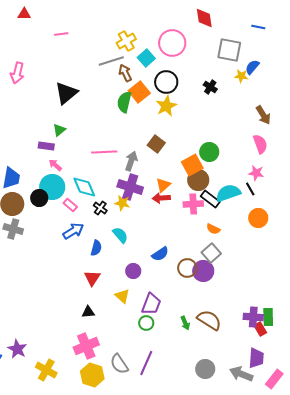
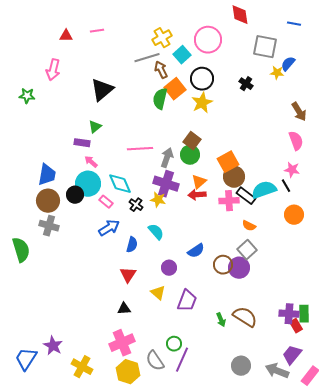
red triangle: (24, 14) -> (66, 36), moved
green circle: (209, 152) -> (190, 155), moved
green circle: (146, 323) -> (174, 344), moved
purple trapezoid: (256, 358) -> (292, 355), turned -145

